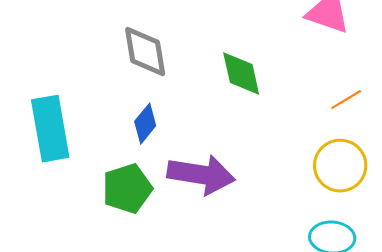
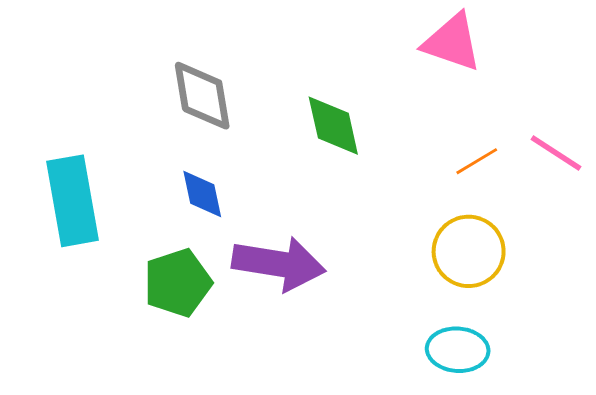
blue diamond: (145, 124) -> (202, 194), turned -51

